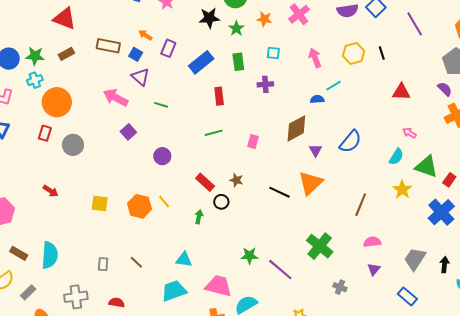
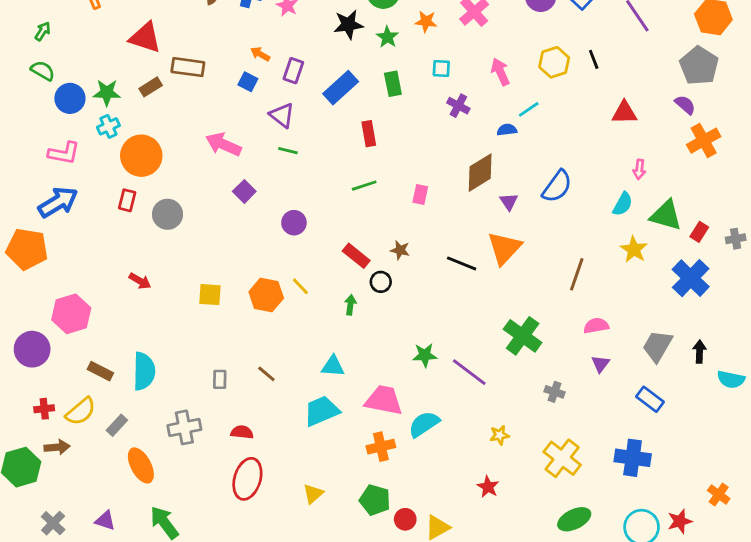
brown rectangle: (108, 46) -> (188, 67), moved
purple triangle: (141, 77) -> (282, 115), moved
purple cross: (265, 84) -> (458, 106), moved, turned 35
pink arrow: (409, 133) -> (639, 169), turned -112

